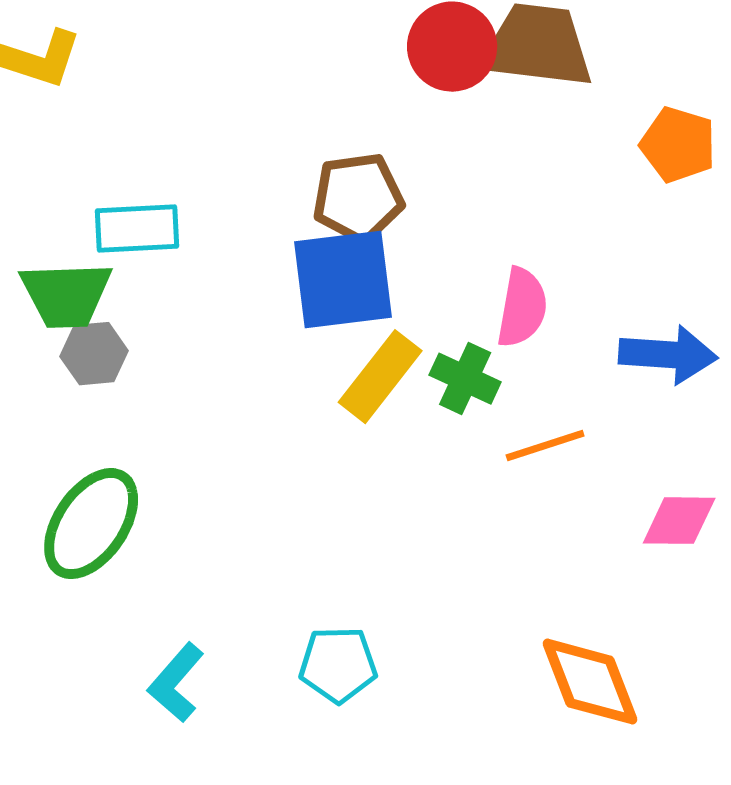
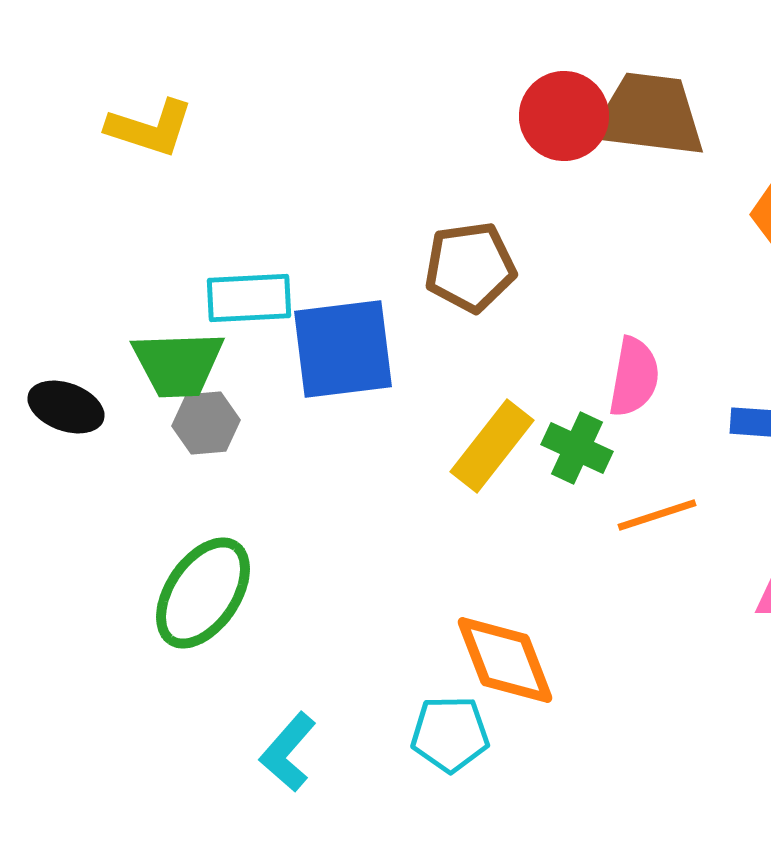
blue square: (343, 280) -> (343, 349), moved
orange diamond: (590, 682) -> (505, 660), moved

